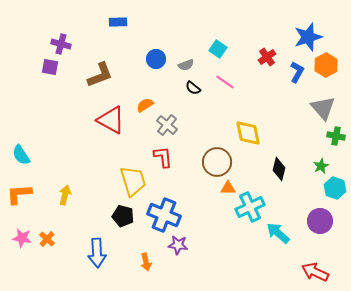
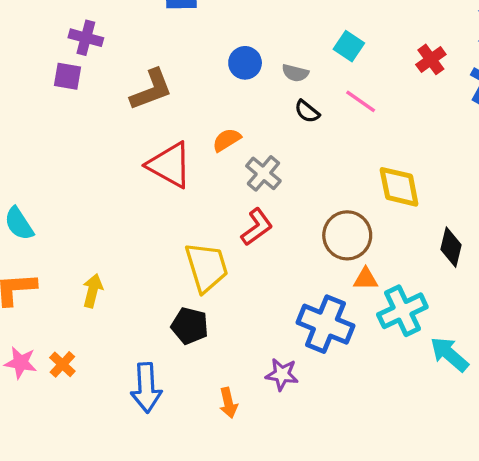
gray semicircle: (186, 65) -> (295, 73), turned 35
red L-shape: (163, 157) -> (257, 227), turned 60
blue cross: (164, 215) -> (325, 324), moved

